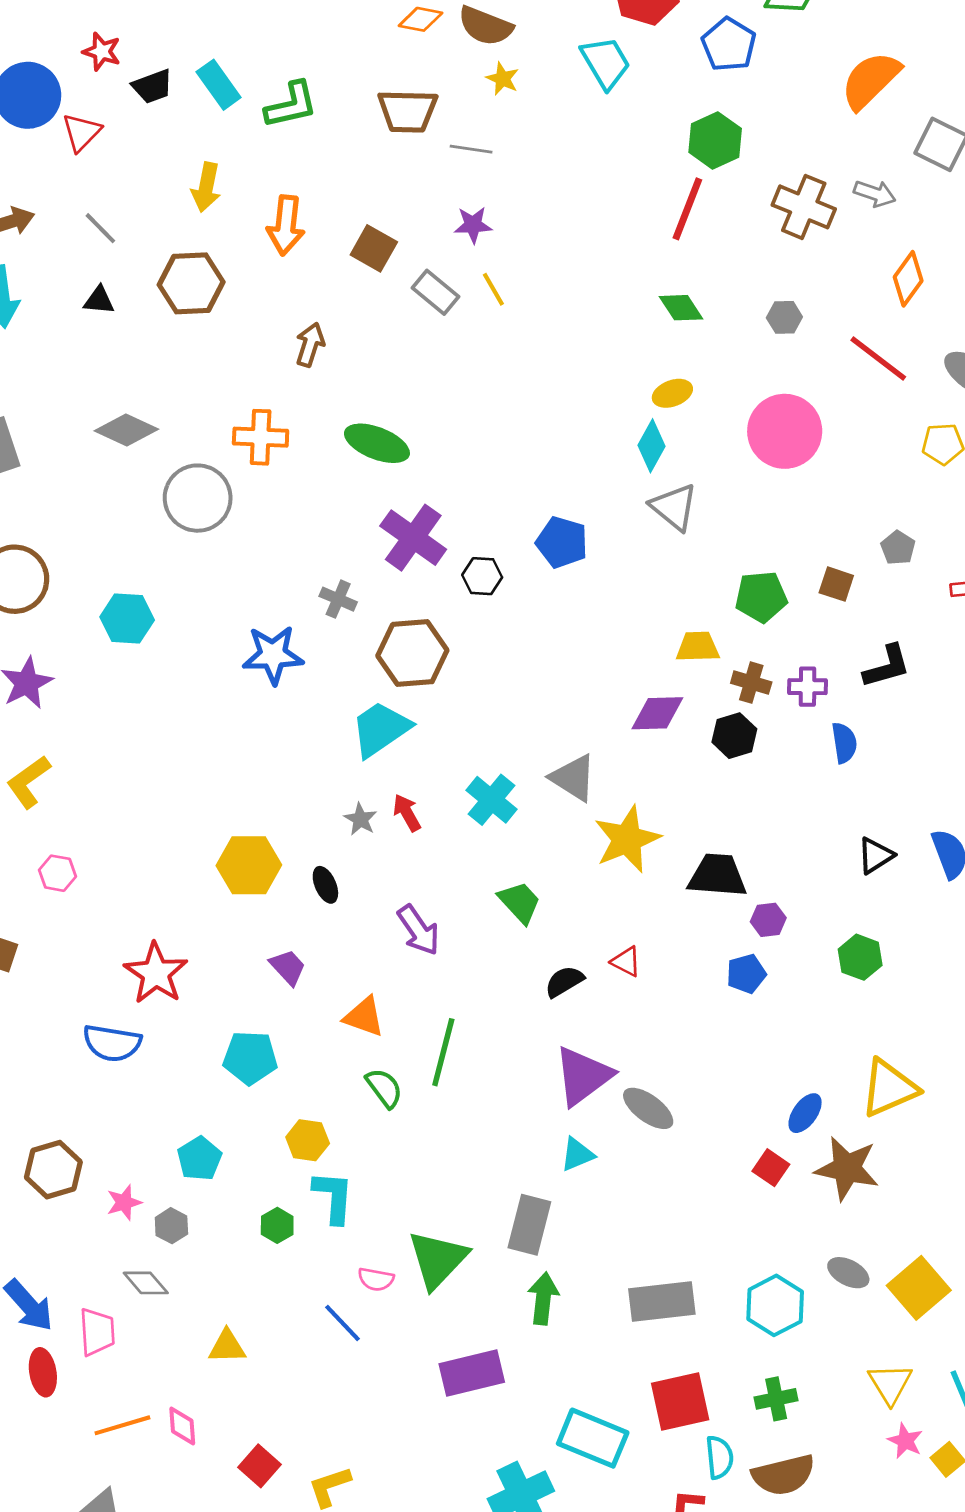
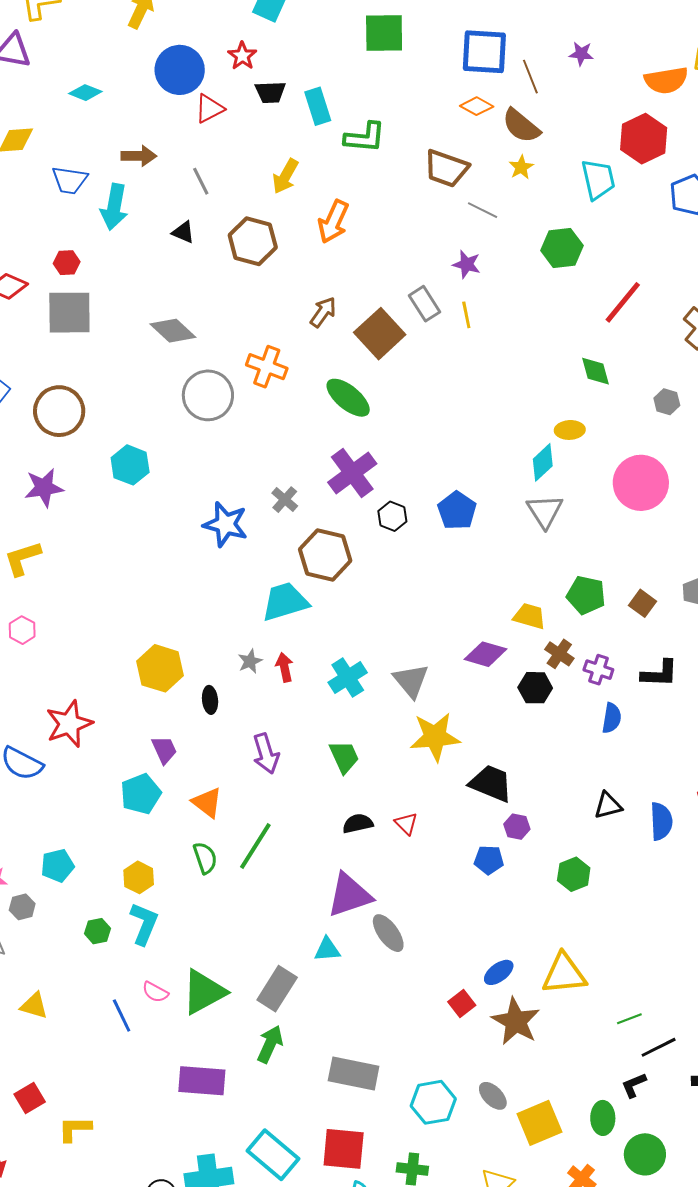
green hexagon: (715, 140) -> (562, 248), moved
brown square: (374, 248) -> (380, 334), moved, size x1.4
cyan pentagon: (250, 1058) -> (141, 794), moved, turned 30

